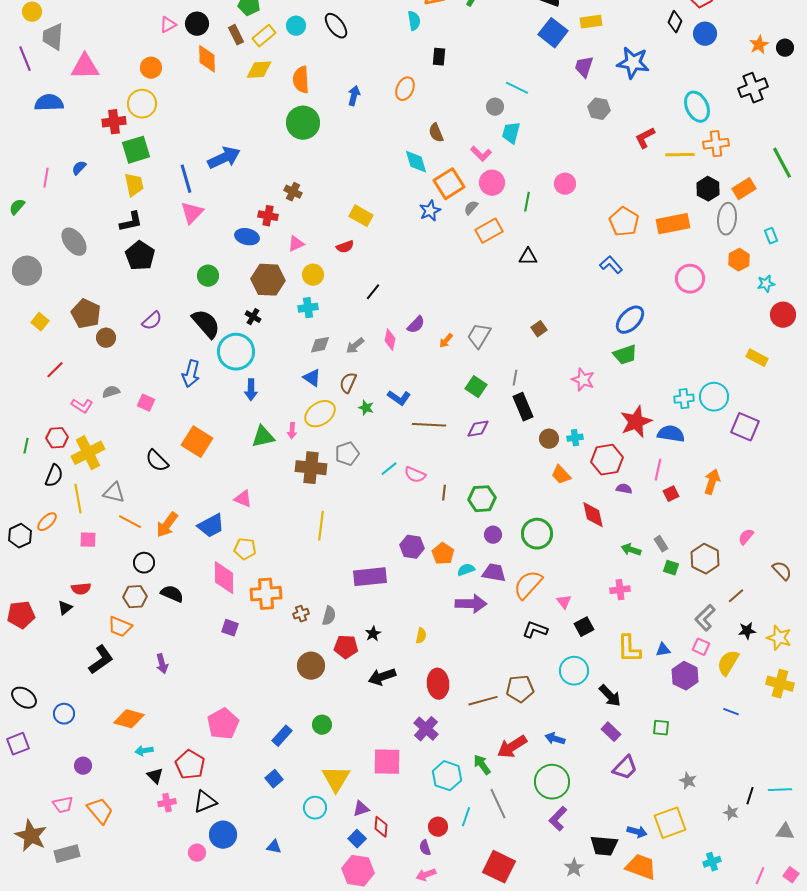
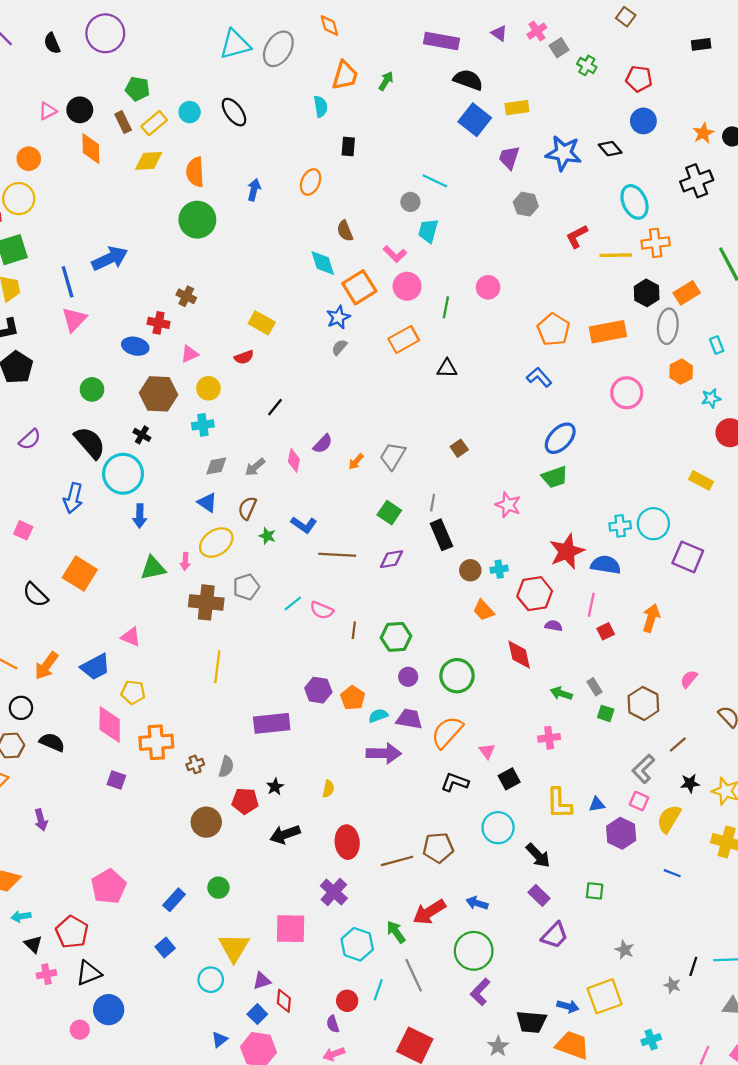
black diamond: (675, 22) -> (610, 149), moved, turned -65
gray semicircle: (471, 208) -> (339, 347), moved
blue triangle: (274, 847) -> (220, 1040), moved, turned -49

